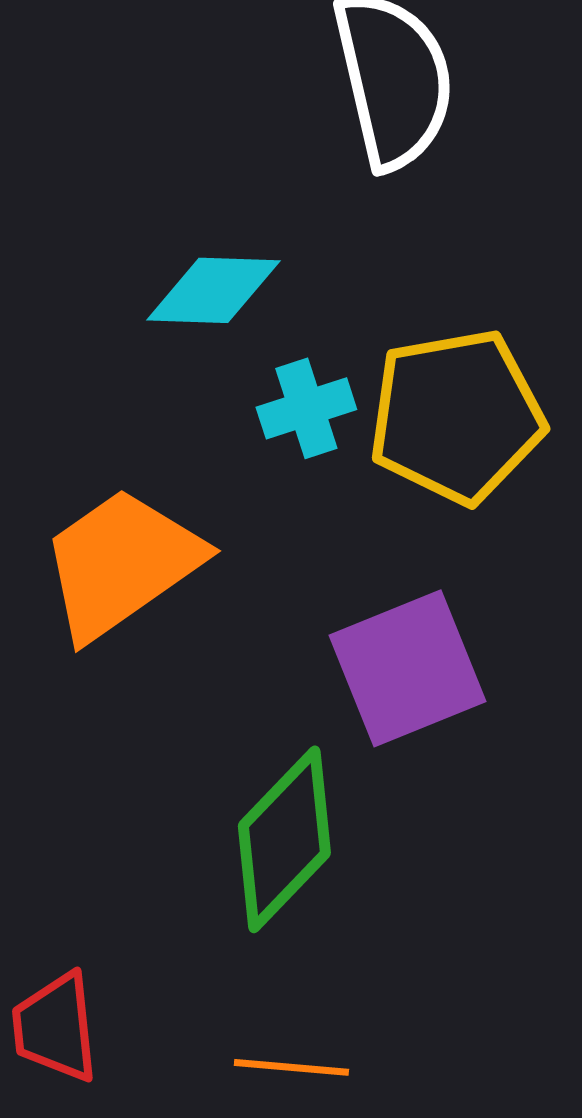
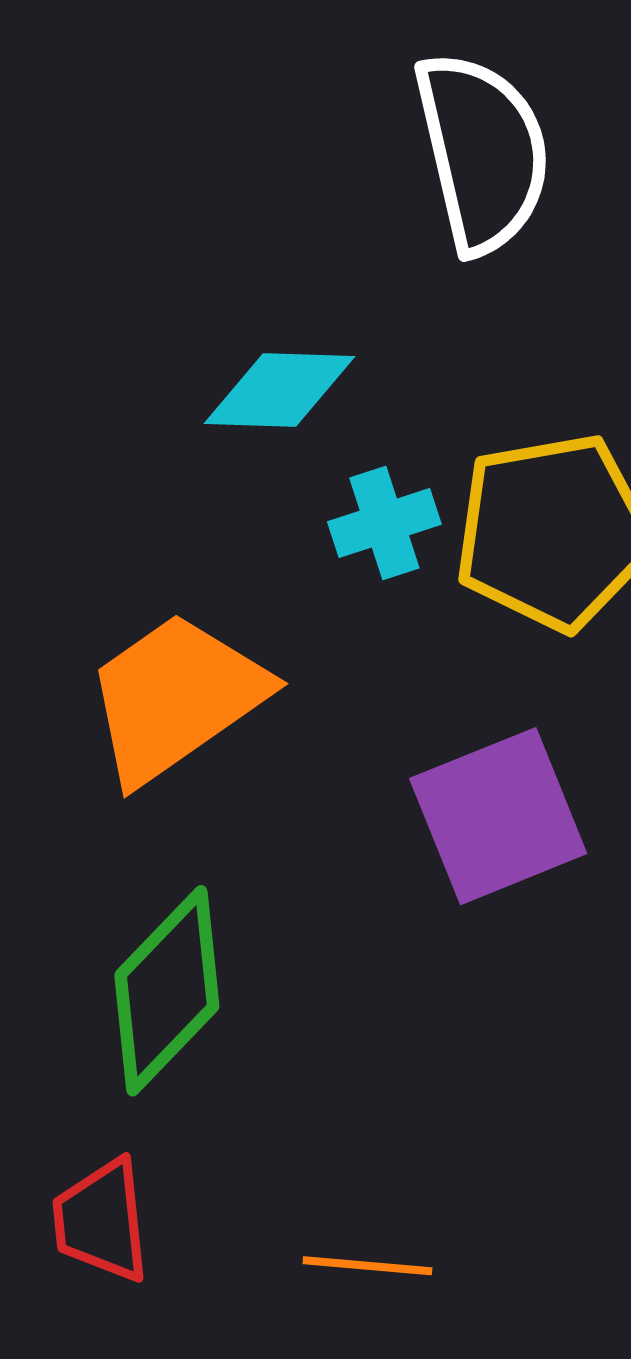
green diamond: (284, 839) -> (167, 991), moved

